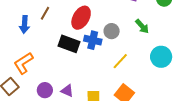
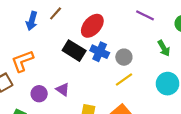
green arrow: (142, 26) -> (164, 48), moved
gray circle: (112, 31) -> (124, 57), moved
purple triangle: (67, 91) -> (63, 89), moved

